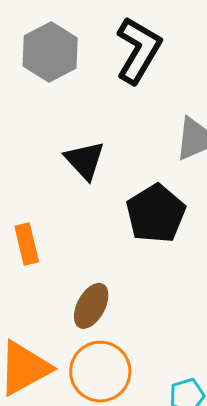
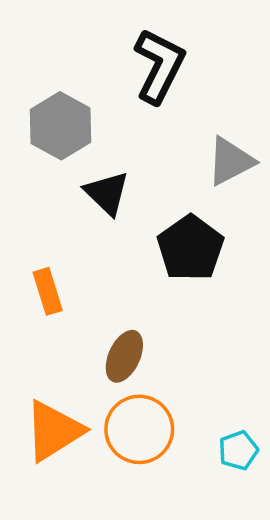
gray hexagon: (50, 52) -> (61, 126), moved

